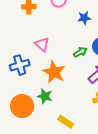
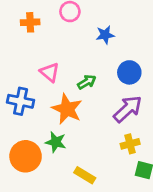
green arrow: (80, 52) -> (87, 82), moved
blue cross: (20, 65) -> (21, 101), turned 30

